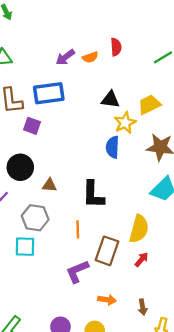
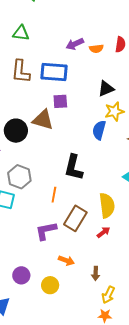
black triangle: (110, 100) -> (106, 89), turned -42
purple square: (32, 126) -> (60, 101), moved, turned -35
brown triangle: (49, 185) -> (43, 120), moved, size x1.6
yellow semicircle: (139, 229) -> (107, 205), turned -35

